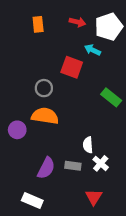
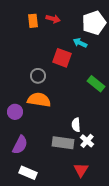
red arrow: (77, 22) -> (53, 19), moved
gray rectangle: (73, 166) -> (63, 143), size x1.5
purple semicircle: (46, 168) -> (20, 145), moved

